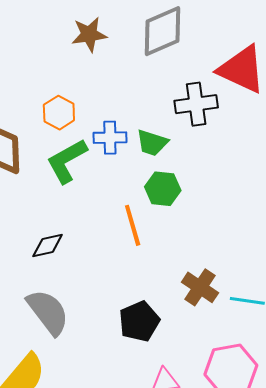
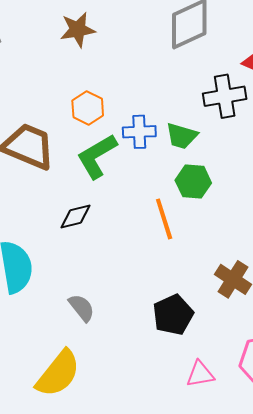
brown star: (89, 34) -> (78, 30), moved
black diamond: (48, 245) -> (75, 217), moved
gray semicircle: (48, 312) -> (82, 308), size x0.6

